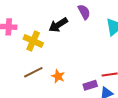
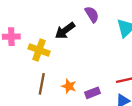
brown line: (33, 72) -> (42, 84), turned -48
purple rectangle: (90, 85) -> (93, 93), moved

